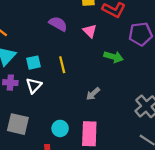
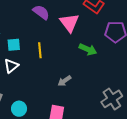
pink triangle: (90, 31) -> (69, 23), size x1.5
cyan circle: (60, 128) -> (19, 109), moved

